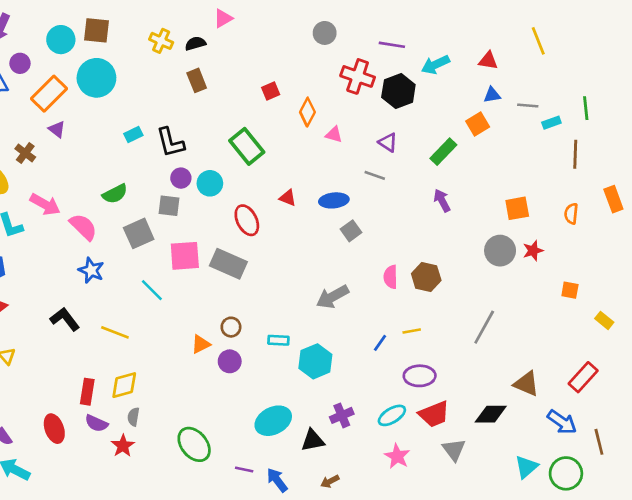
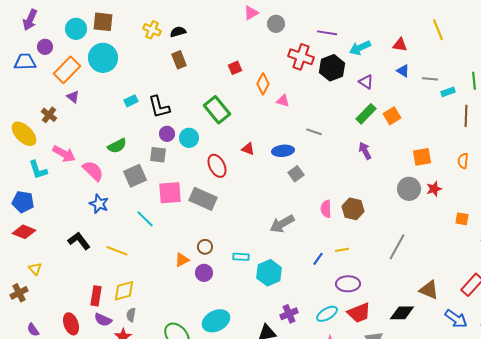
pink triangle: (223, 18) -> (251, 13), moved
blue triangle: (492, 95) -> (403, 71), turned 40
orange square: (478, 124) -> (392, 116), moved
purple triangle: (388, 142) -> (366, 82), moved
cyan ellipse: (273, 421) -> (216, 321), moved

